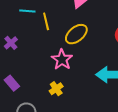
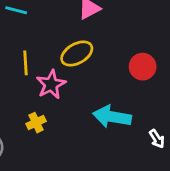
yellow line: (46, 21) -> (25, 63), moved

